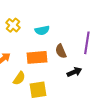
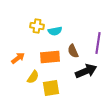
yellow cross: (13, 25) -> (37, 26), moved, turned -32
black arrow: (74, 72) -> (86, 71), size x1.5

